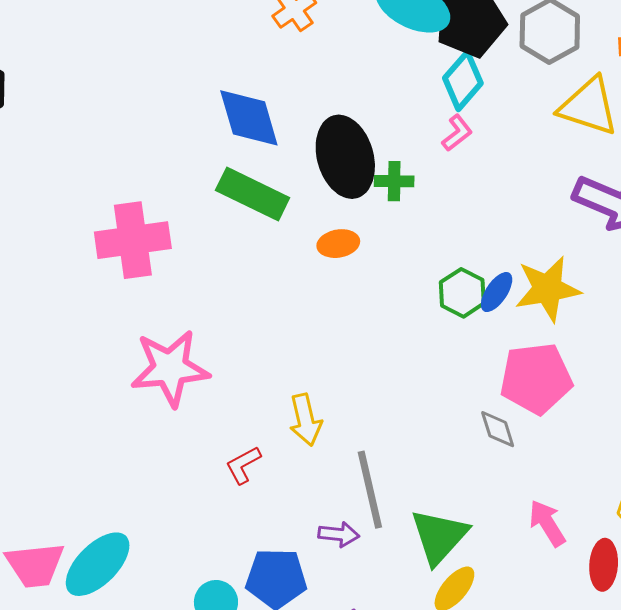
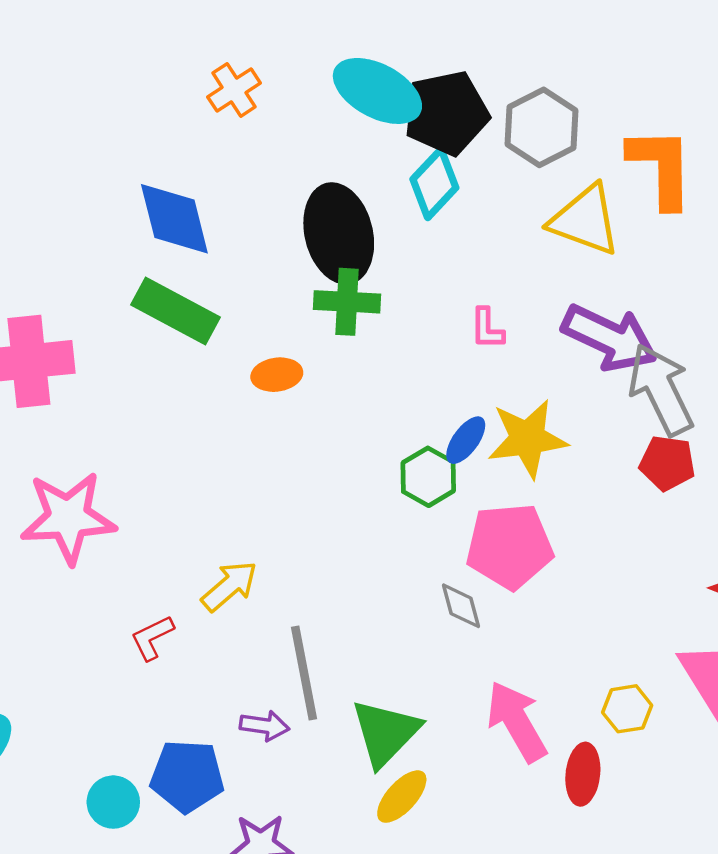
pink L-shape: (457, 133) -> (487, 329), moved, turned 126
black ellipse: (345, 157) -> (339, 233), moved
green cross: (394, 181) -> (347, 302), size x1.4
green hexagon: (462, 293) -> (428, 477), moved
yellow arrow: (306, 420) -> (229, 586), turned -120
pink arrow: (547, 523) -> (517, 721), size x1.4

